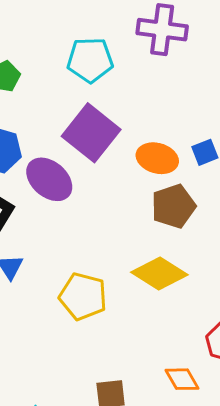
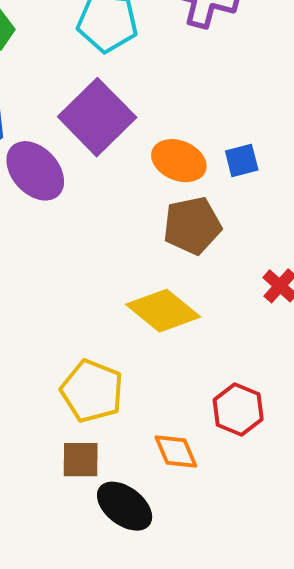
yellow pentagon: (83, 296) -> (92, 391), moved

